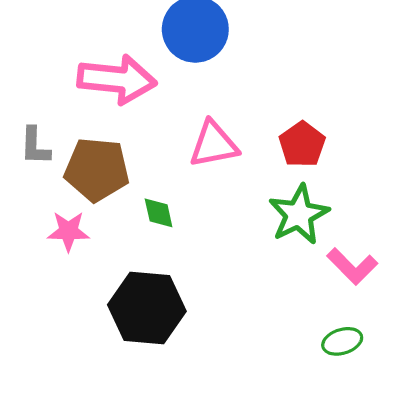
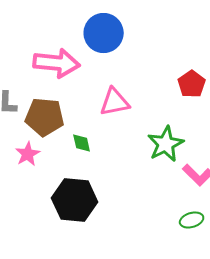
red pentagon: (302, 144) -> (192, 84), moved
pink star: (68, 231) -> (28, 154), turned -30

